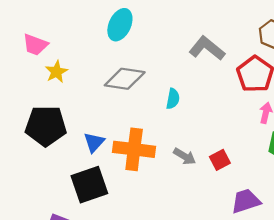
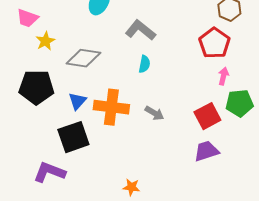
gray L-shape: (207, 48) -> (140, 30), moved
gray diamond: (125, 79) -> (83, 58), moved
red square: (220, 160) -> (207, 116), moved, size x1.5

